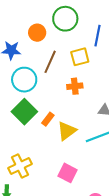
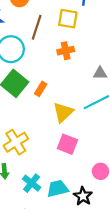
yellow square: (80, 57) -> (68, 19), turned 30
yellow triangle: (67, 131) -> (63, 112), moved

